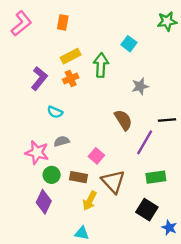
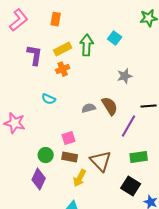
green arrow: (101, 65) -> (87, 45), moved
purple L-shape: (39, 78) -> (35, 55), moved, turned -30
gray semicircle: (62, 141) -> (89, 108), moved
pink star: (37, 152) -> (15, 123), moved
pink square: (96, 156) -> (69, 138), moved, turned 32

